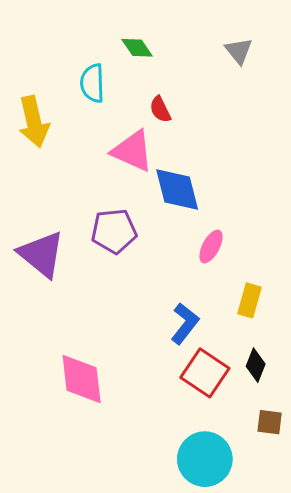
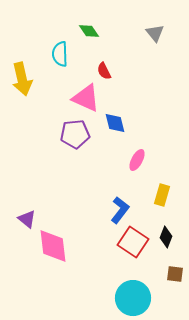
blue diamond: (177, 189) -> (115, 123), size x0.7
purple pentagon: (114, 231) -> (75, 134), moved
purple triangle: (42, 254) -> (27, 219), moved, size x0.6

